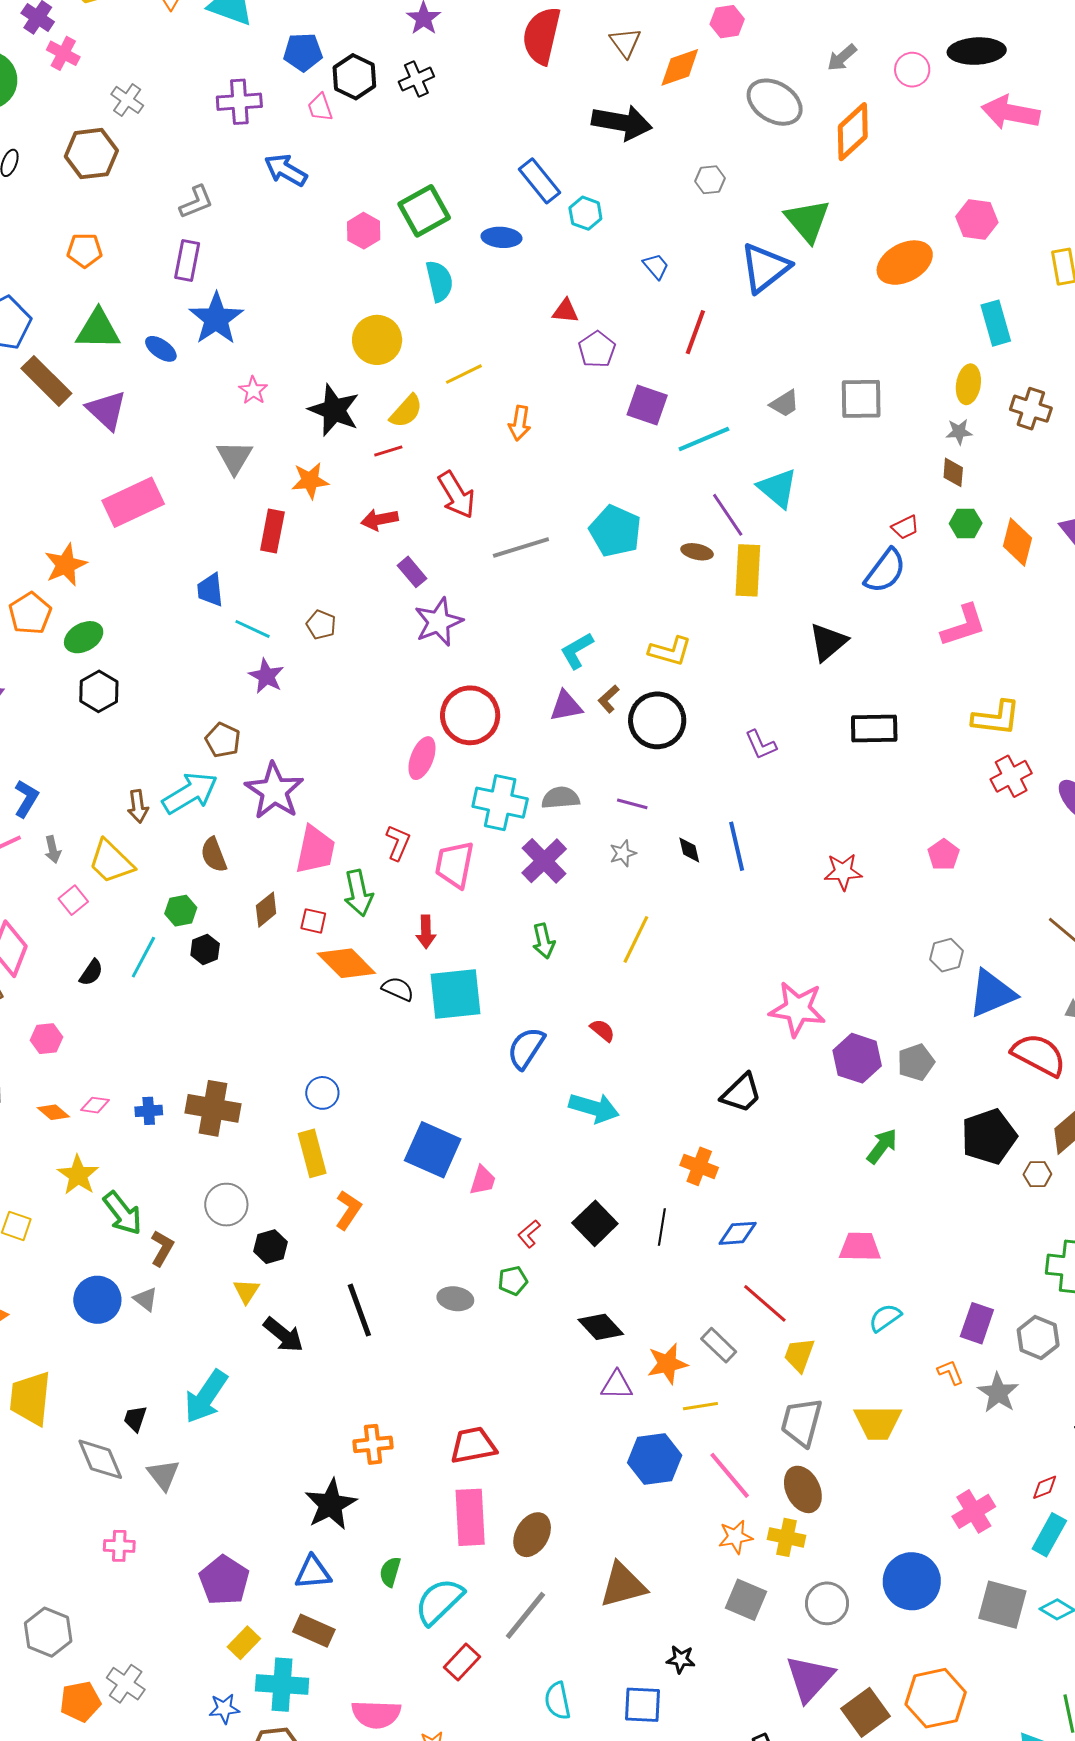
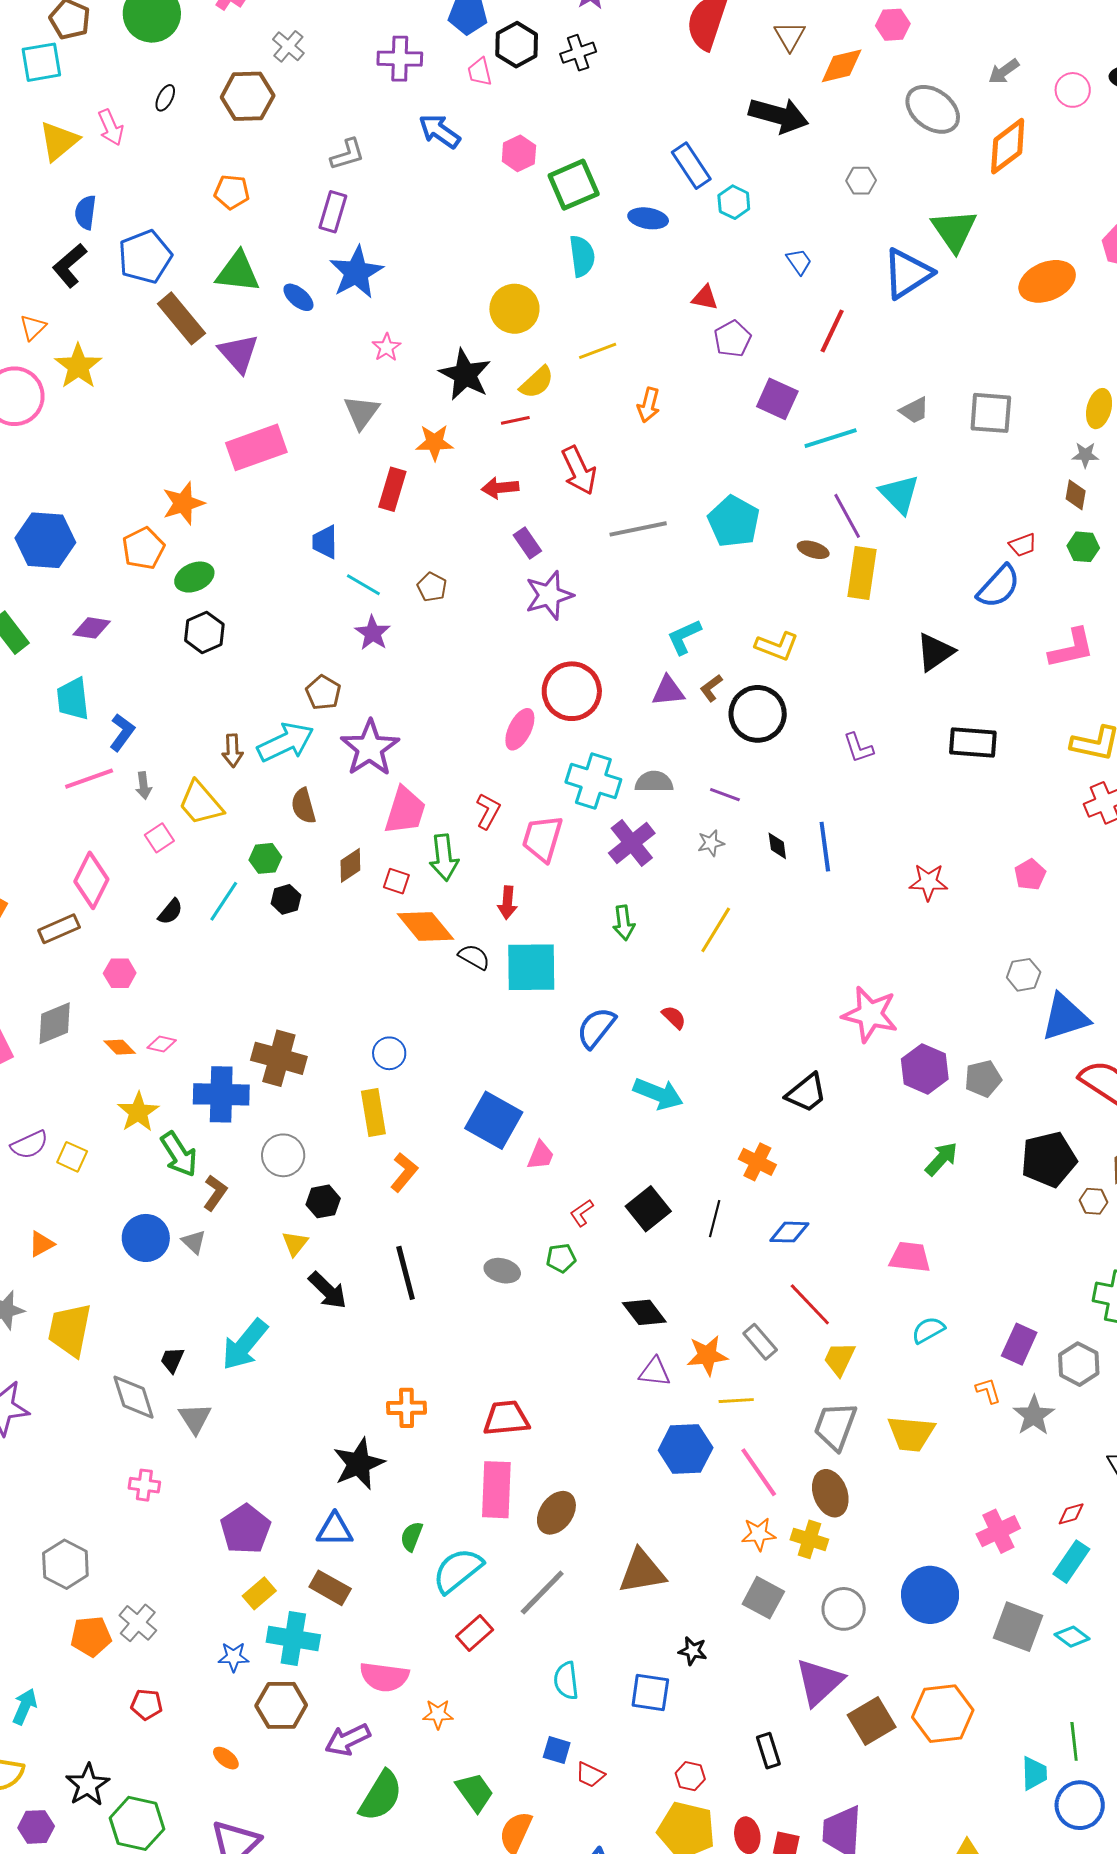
pink hexagon: (364, 231) -> (519, 153), moved
blue cross: (149, 1111) -> (221, 1094), moved, size x2.0

